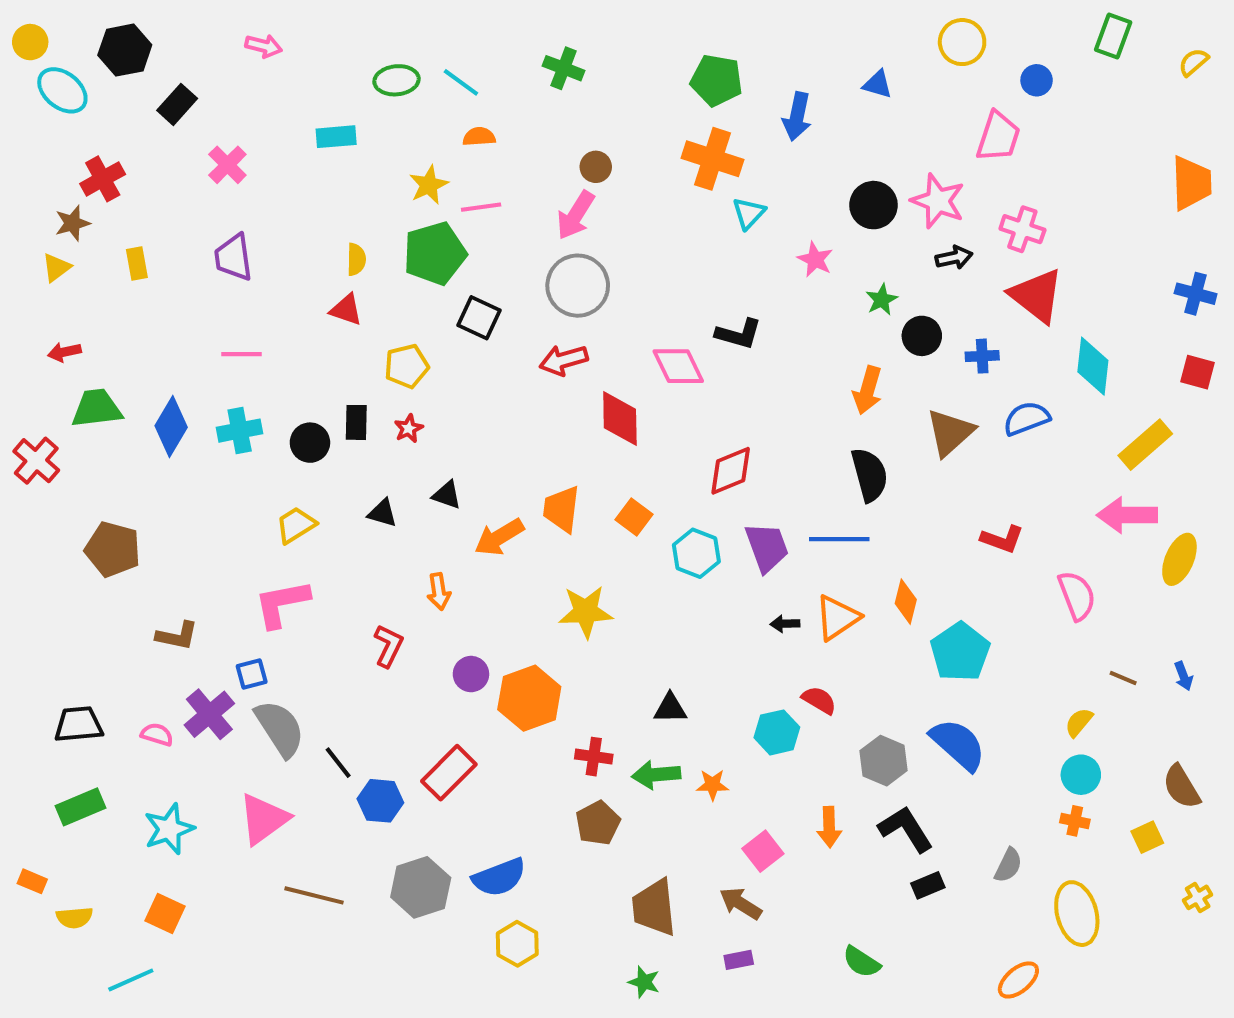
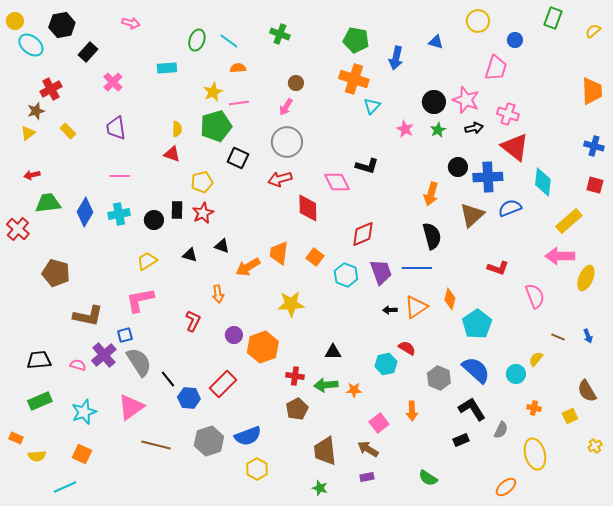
green ellipse: (397, 80) -> (197, 40), turned -65
pink arrow: (576, 215) -> (286, 107), size x0.7
yellow rectangle: (137, 263) -> (68, 131), turned -35
green star: (882, 300) -> (438, 130), moved
blue cross: (982, 356) -> (488, 177), size x1.8
red star: (409, 428) -> (203, 213), size x1.5
brown L-shape: (177, 636) -> (88, 316), size x1.4
cyan circle: (1081, 775) -> (516, 374), moved
black L-shape: (906, 829) -> (472, 409), moved

